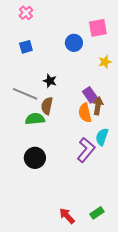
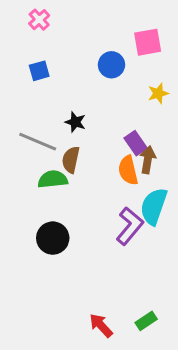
cyan semicircle: (102, 137) -> (154, 206), size x1.4

